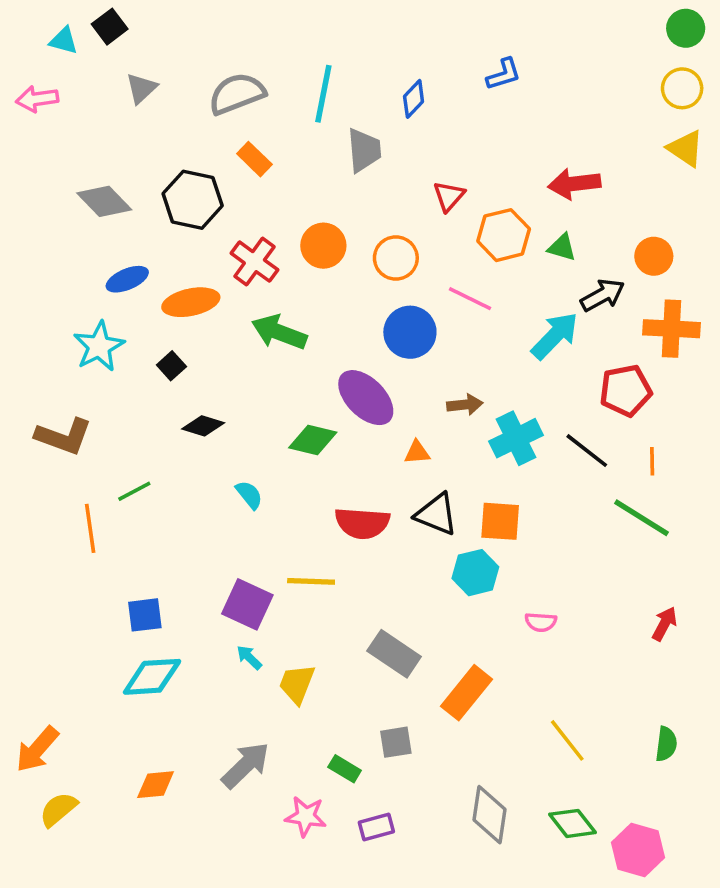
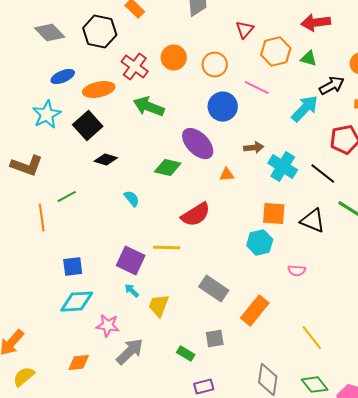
black square: (171, 366) -> (88, 126), size x1.8
cyan cross: (516, 438) -> (283, 167), turned -32
black triangle: (436, 514) -> (313, 221), moved
red semicircle: (362, 523) -> (196, 215), turned -36
pink star: (306, 816) -> (108, 326), moved

